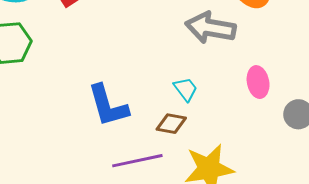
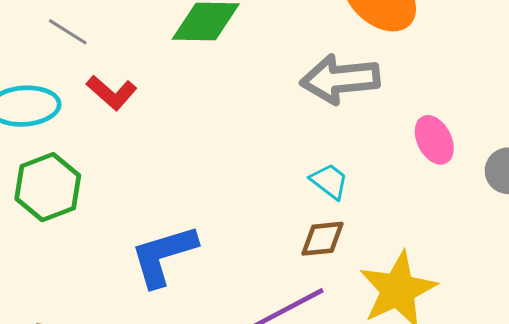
blue L-shape: (108, 106) -> (164, 255), moved, turned 105

